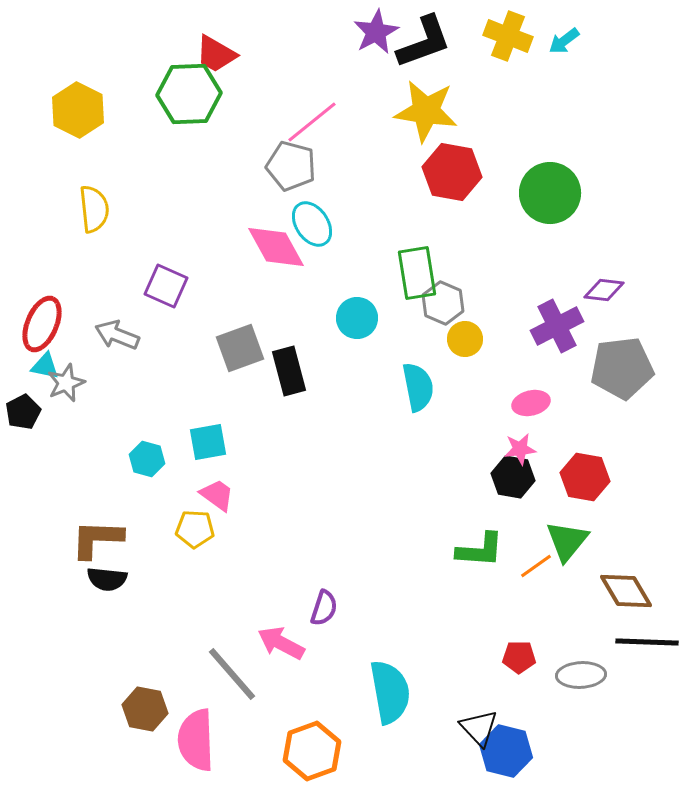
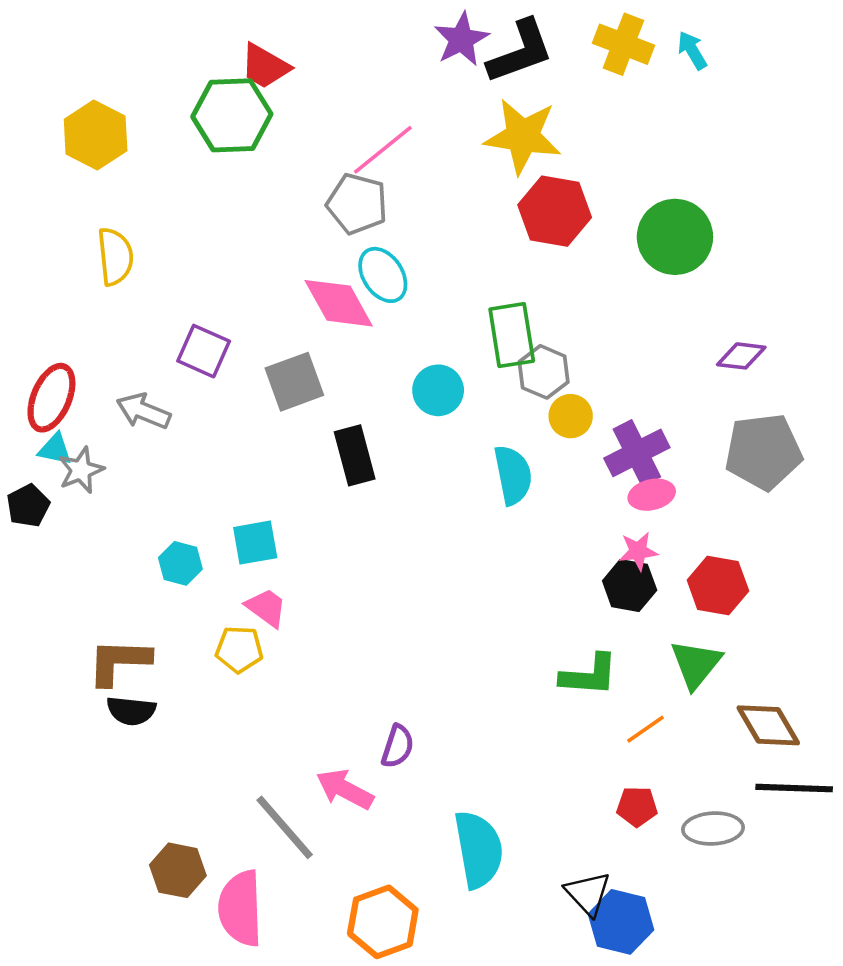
cyan arrow: (564, 41) -> (692, 50), turned 96
purple cross: (557, 326) -> (637, 453), moved
gray square: (240, 348) -> (294, 382), moved
orange line: (536, 566) -> (646, 729), moved

